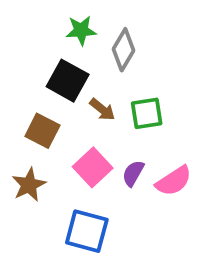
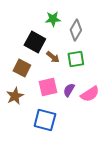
green star: (81, 30) -> (53, 19), moved
gray diamond: (123, 50) -> (76, 30), moved
pink square: (93, 167) -> (48, 87), turned 30

